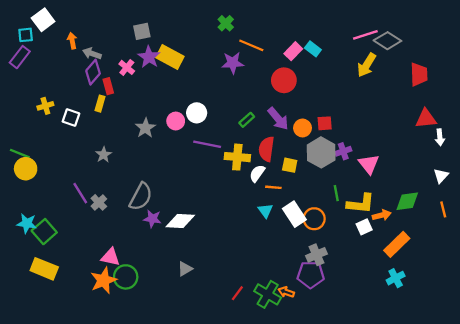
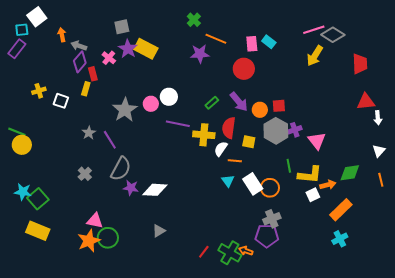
pink rectangle: (293, 51) -> (252, 44), turned -49
gray star: (145, 128) -> (125, 110), size x1.4
purple line: (80, 193) -> (110, 140), moved

